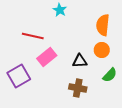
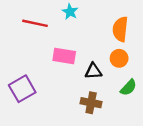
red line: (33, 36) -> (35, 23), moved
pink rectangle: (47, 57) -> (64, 56), moved, turned 48

